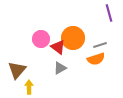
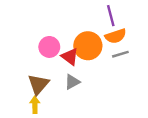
purple line: (109, 13) -> (111, 16), moved
orange semicircle: (96, 59) -> (116, 36), moved
brown triangle: (17, 70) -> (38, 84), moved

